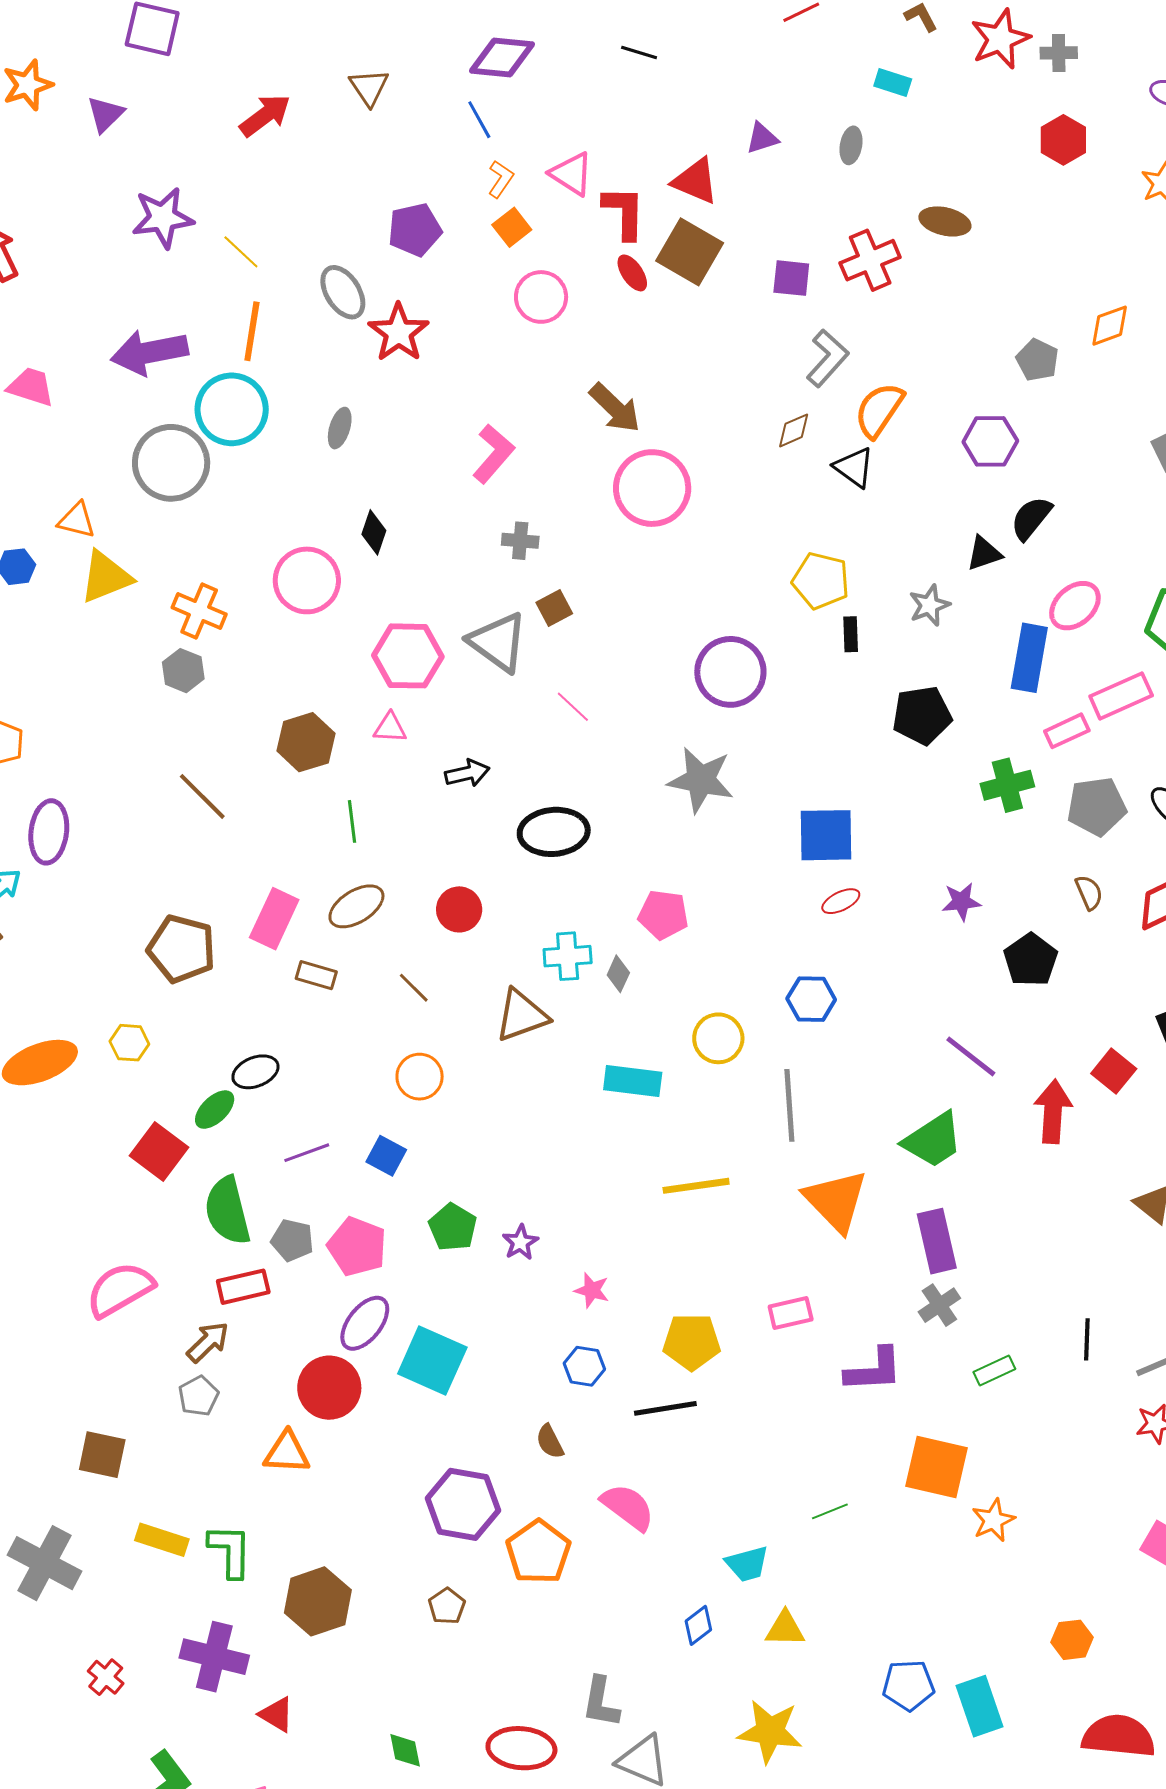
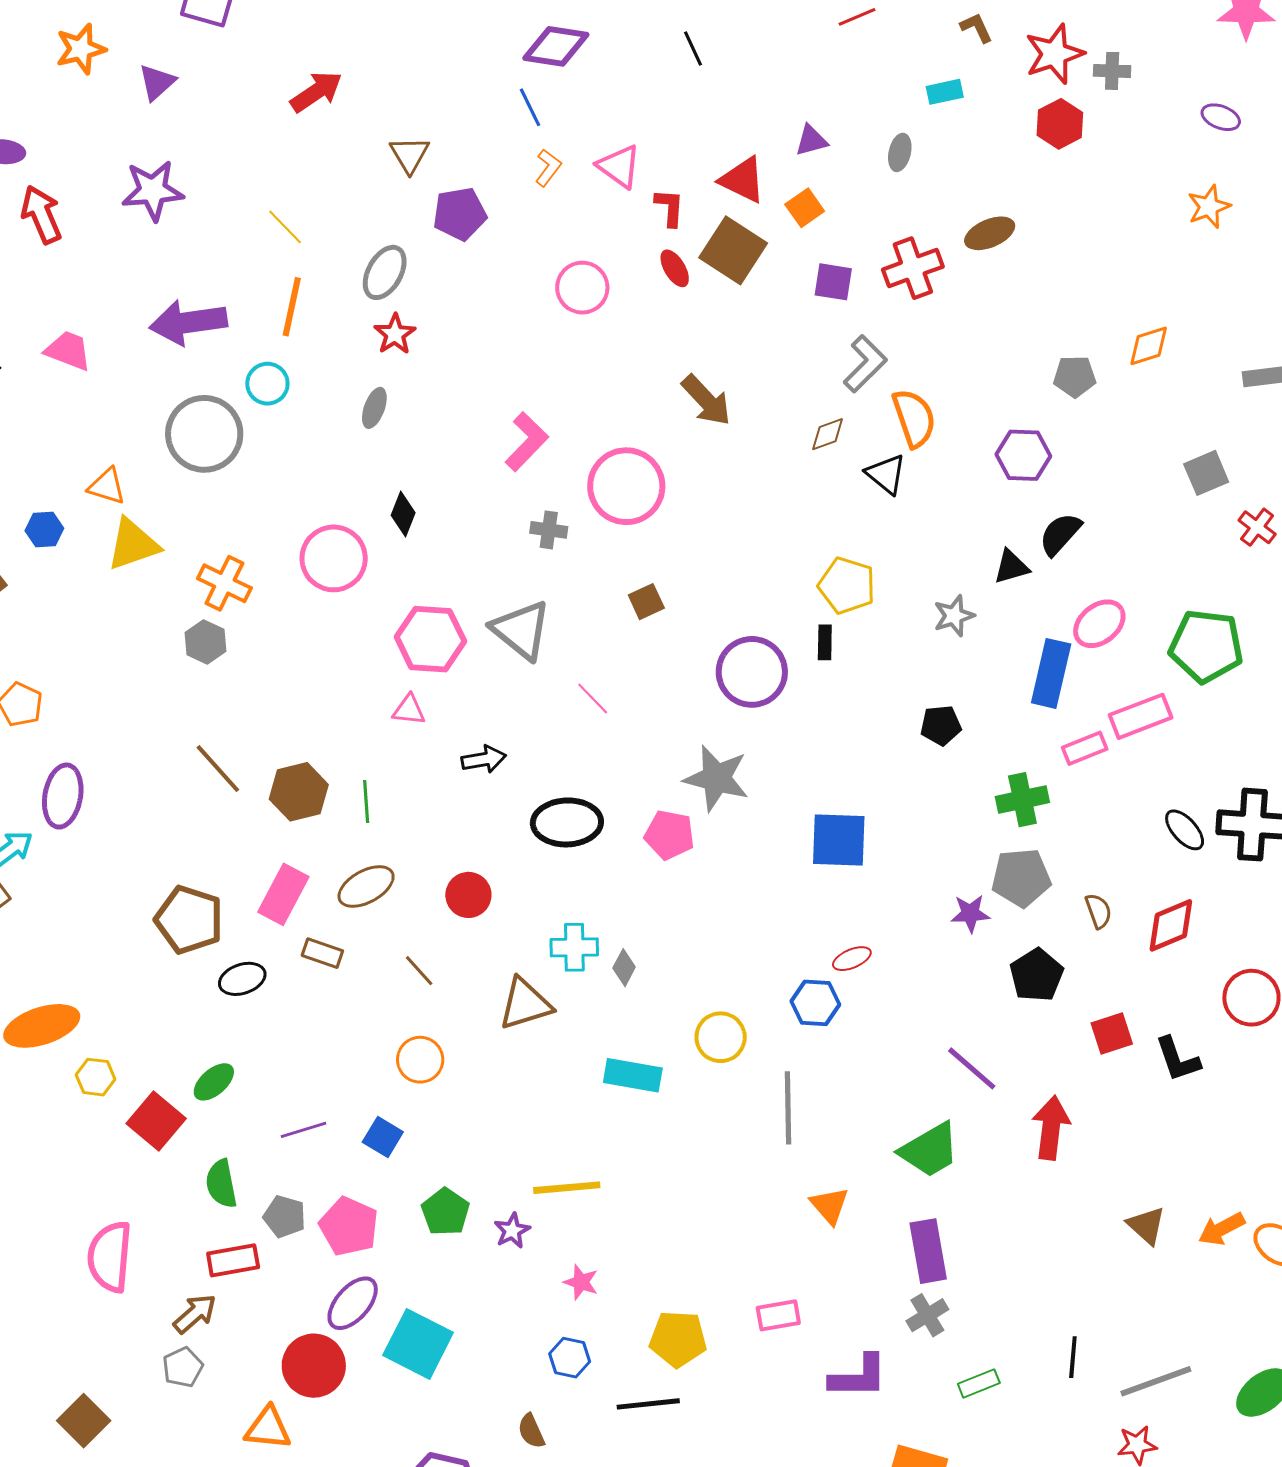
black line: (639, 52) -> (693, 49), turned 45
cyan rectangle: (893, 83) -> (945, 92), turned -33
brown triangle: (369, 87) -> (410, 155), moved
red hexagon: (1063, 140) -> (1060, 124), moved
red L-shape: (624, 212) -> (670, 207), size x0.7
purple star: (163, 218) -> (153, 191), moved
brown ellipse: (945, 221) -> (990, 233), turned -39
orange square: (512, 227) -> (805, 208), moved
gray ellipse: (343, 292) -> (385, 272), turned 58
red star: (399, 333) -> (395, 334), moved, size x0.7
gray pentagon: (1037, 360) -> (1075, 376), turned -30
brown arrow: (615, 408) -> (706, 400), moved
cyan circle: (232, 409) -> (267, 384), size x0.6
orange semicircle: (879, 410) -> (914, 418), turned 124
pink circle: (652, 488) -> (626, 486), moved
brown square: (554, 608) -> (646, 602), moved
black rectangle: (851, 634) -> (825, 642), moved
black pentagon: (922, 715) -> (941, 725), size x0.7
brown hexagon: (306, 742) -> (299, 792), moved
gray pentagon: (1097, 806) -> (1021, 878), moved
red ellipse: (841, 901) -> (852, 959), moved
pink pentagon: (663, 915) -> (669, 835), moved
yellow hexagon: (129, 1043) -> (96, 1077), moved
red square: (1114, 1071) -> (1112, 1034), moved, turned 30
black ellipse: (255, 1072) -> (242, 979), moved
yellow line: (696, 1186) -> (567, 1188), moved
orange triangle: (836, 1201) -> (829, 1206), size x0.6
green semicircle: (227, 1211) -> (221, 1184), size x0.7
pink semicircle: (120, 1289) -> (110, 1257), turned -58
brown square: (102, 1455) -> (84, 1421), turned 30

